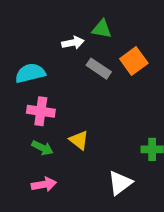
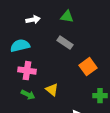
white arrow: (73, 43) -> (33, 20), moved
orange square: (134, 61) -> (88, 67), moved

